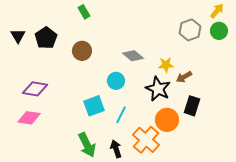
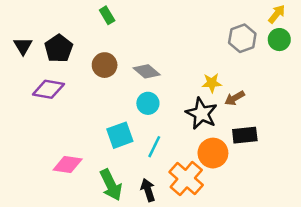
gray diamond: (133, 56) -> (147, 71), moved
purple diamond: (35, 89) -> (48, 89), moved
black rectangle: (192, 106) -> (245, 135), turned 66
pink diamond: (29, 118) -> (68, 165), moved

